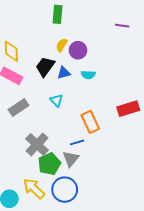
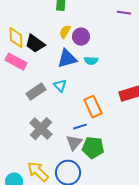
black trapezoid: (45, 67) -> (35, 44), moved, turned -90
blue triangle: (64, 73) -> (67, 59), size x1.5
gray rectangle: (19, 108) -> (36, 92), moved
green pentagon: (49, 164) -> (93, 148), moved, turned 30

